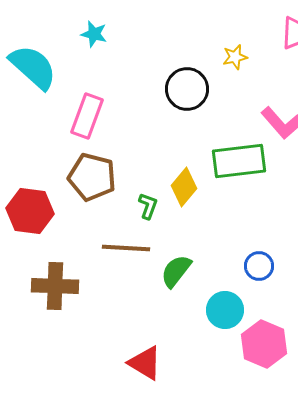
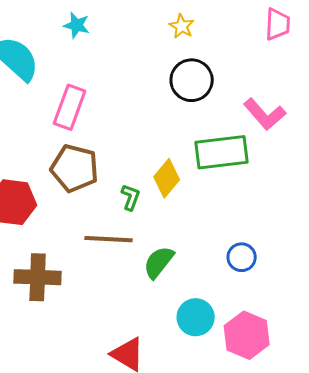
yellow star: (235, 57) -> (182, 26), moved, turned -30
black circle: (187, 89) -> (192, 80), moved
cyan circle: (225, 310) -> (196, 317), moved

